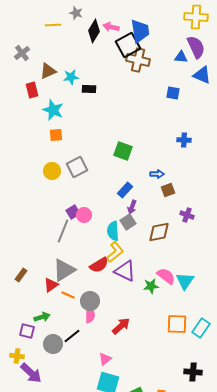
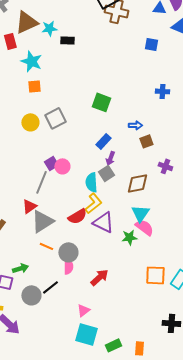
brown triangle: (48, 71) -> (26, 22), size x1.4
cyan triangle: (185, 281) -> (140, 213), moved
red triangle: (51, 285) -> (29, 206), moved

